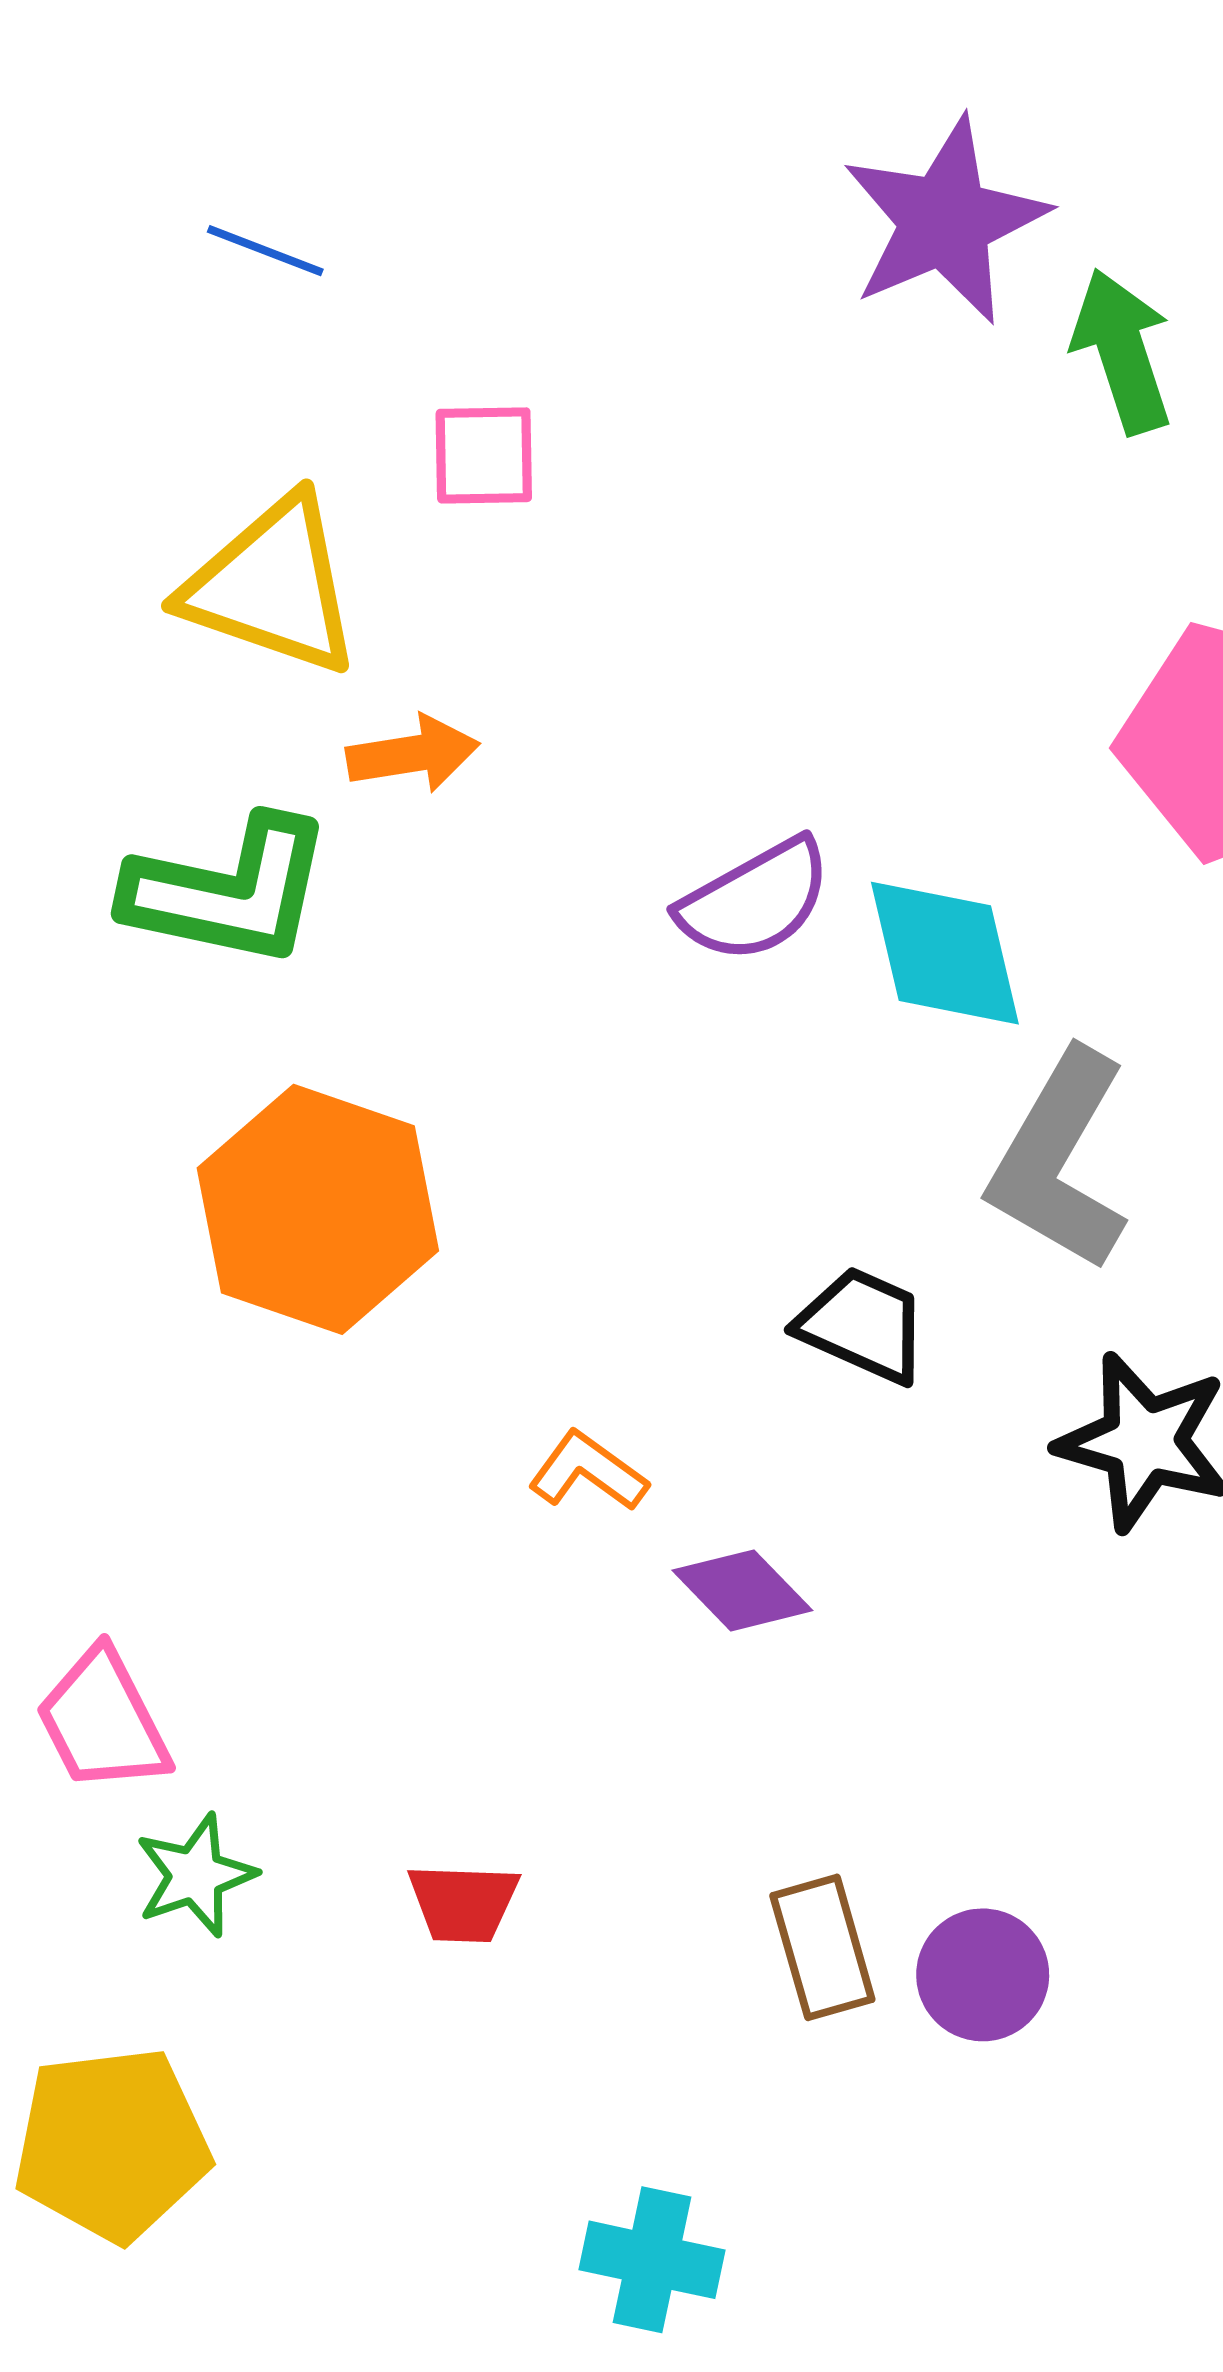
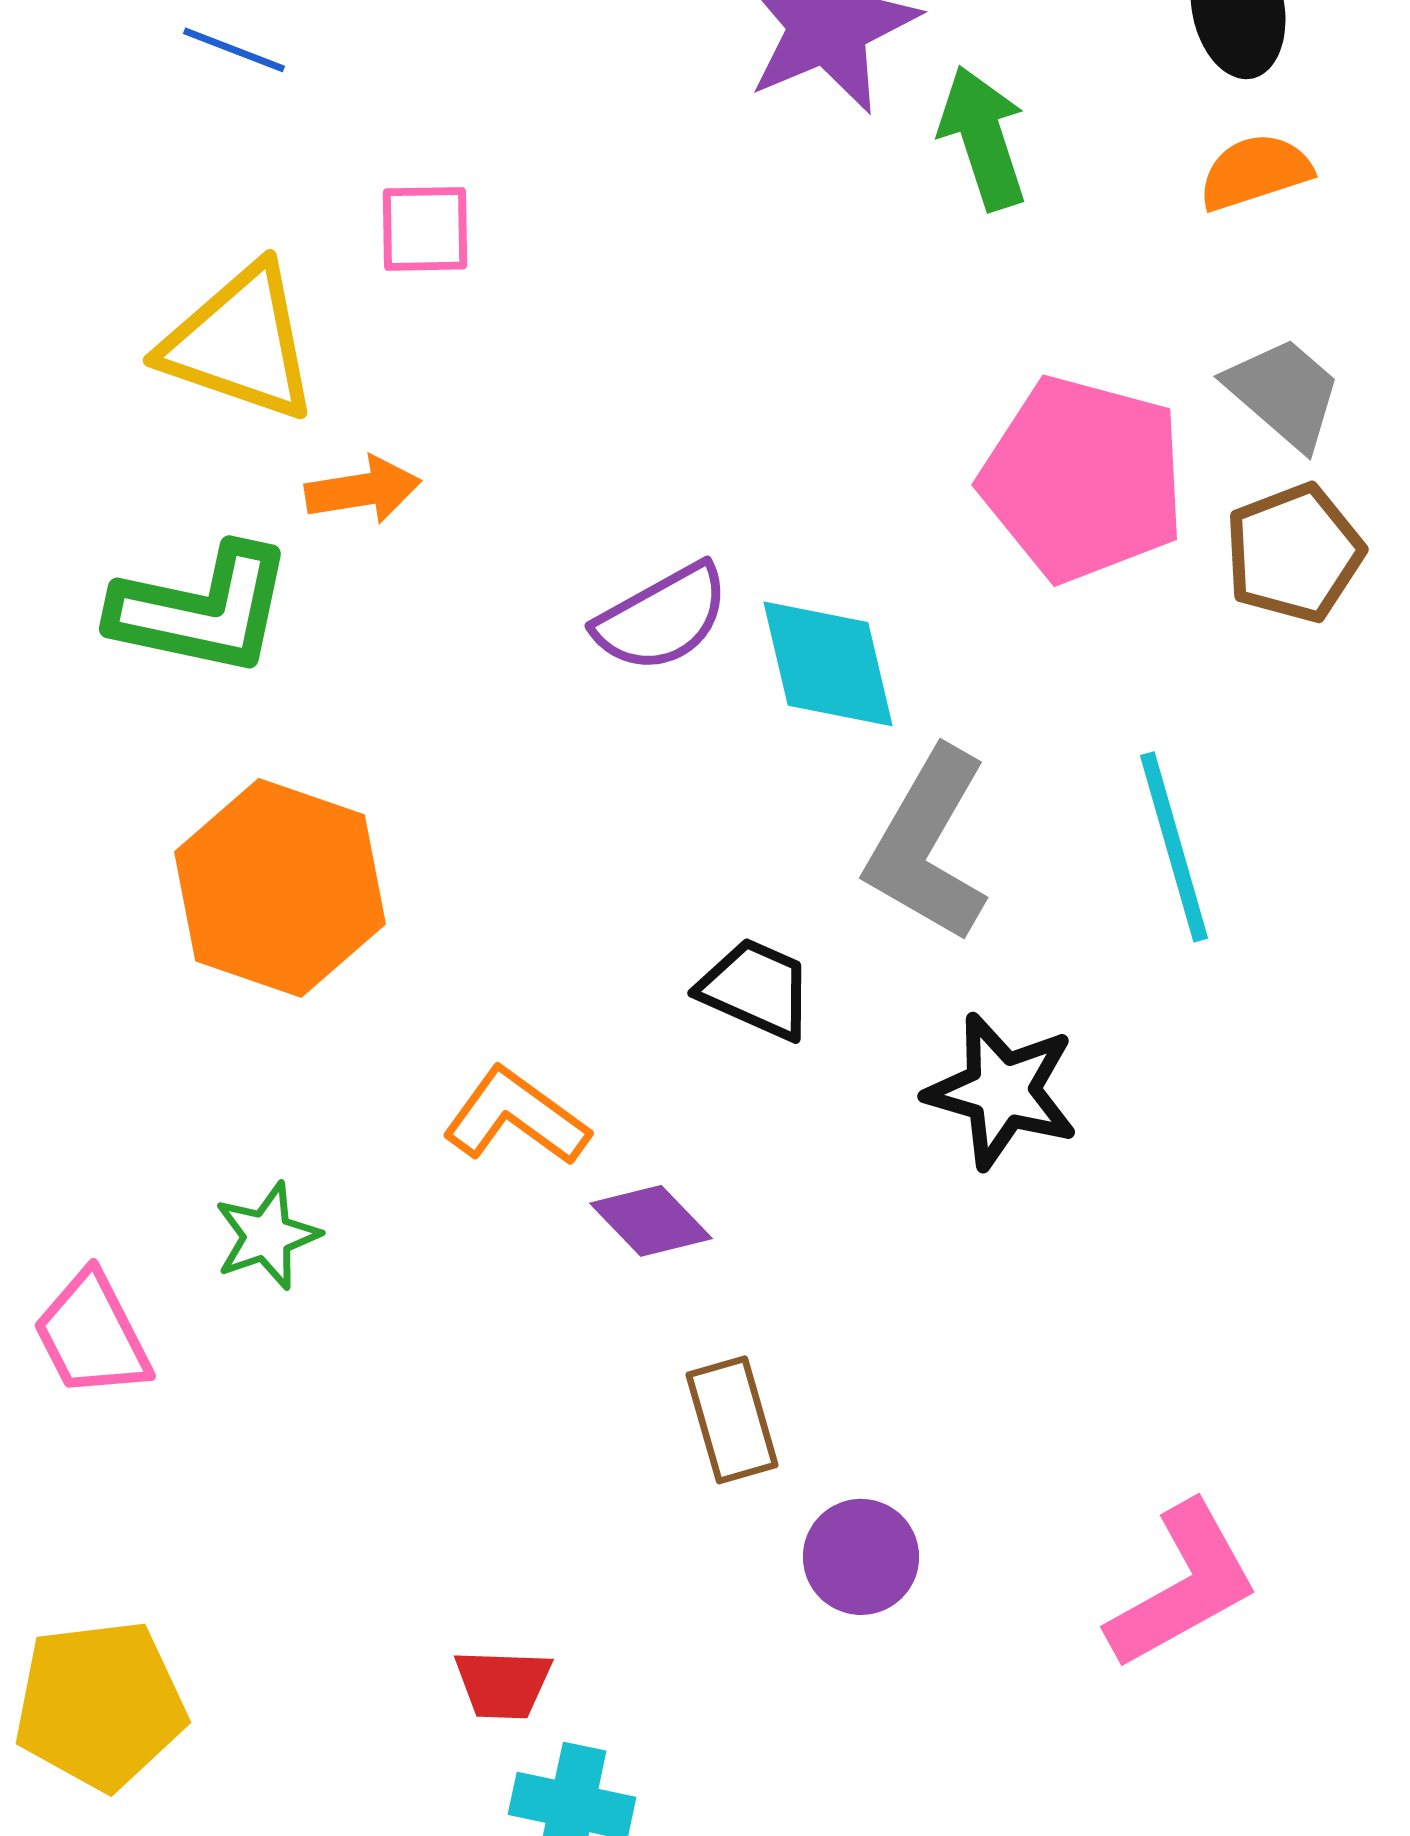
orange L-shape: (588, 1471) -> (516, 1117), size x1.4
green star: (195, 1875) -> (267, 1236), moved
red trapezoid: (463, 1903) -> (503, 1684), moved
brown rectangle: (822, 1947) -> (732, 1420), moved

